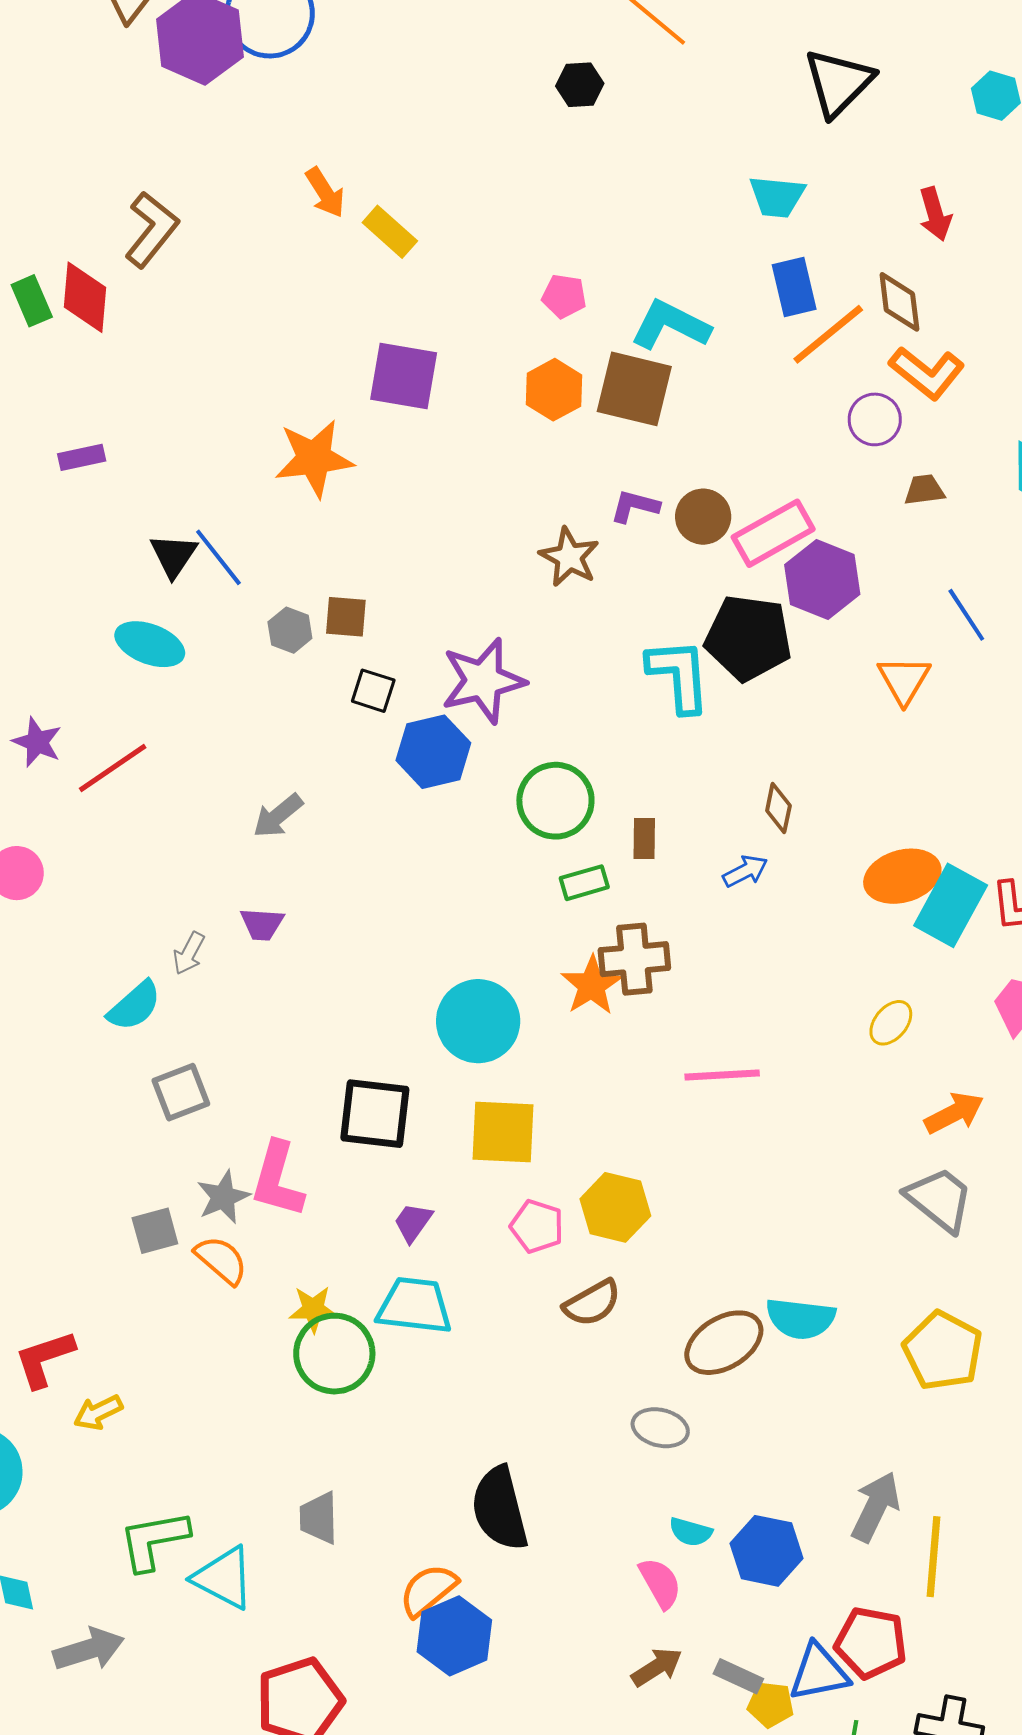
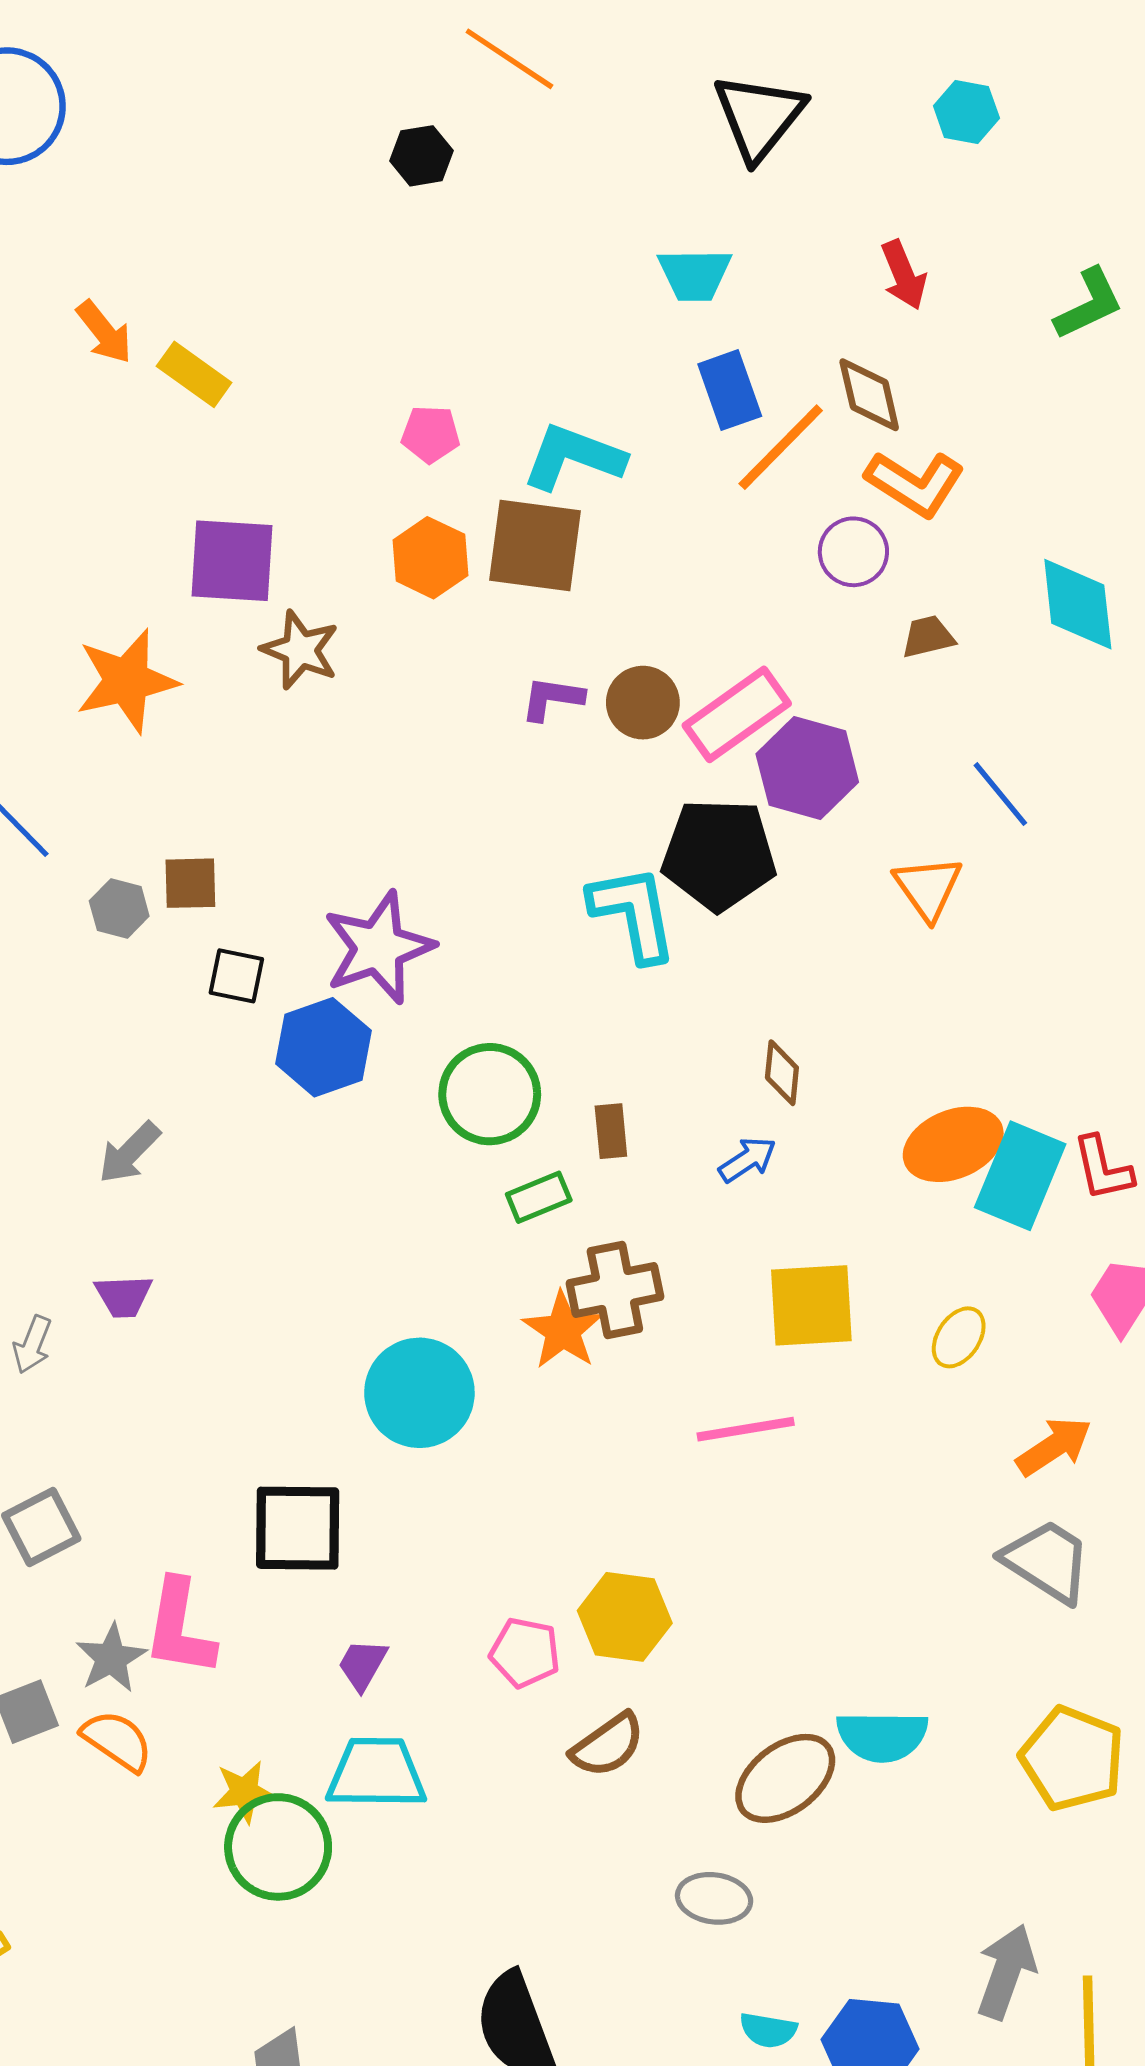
brown star: (569, 557) -> (300, 650), moved
yellow square: (503, 1132) -> (811, 1305), moved

